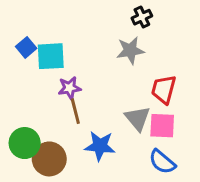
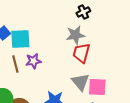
red trapezoid: (164, 89) -> (81, 53), moved
brown line: (75, 111) -> (15, 64), moved

